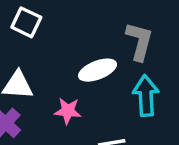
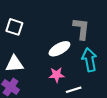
pink star: (68, 111) -> (57, 75), moved

